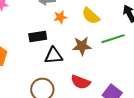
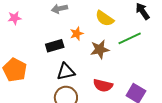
orange star: (60, 17) -> (77, 34), moved
black triangle: (54, 56) -> (66, 72), moved

